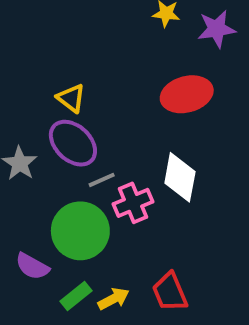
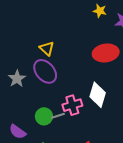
gray line: (102, 180) -> (58, 116), moved
green circle: (80, 231) -> (44, 116), size x0.6

